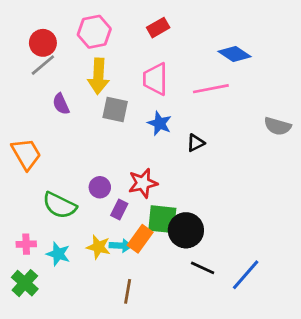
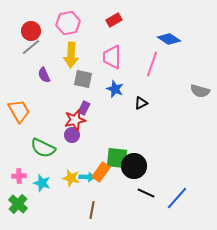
pink line: (211, 89) -> (152, 64), turned -60
red star: (143, 183) -> (75, 120), moved
purple rectangle: (119, 209) -> (84, 108), moved

